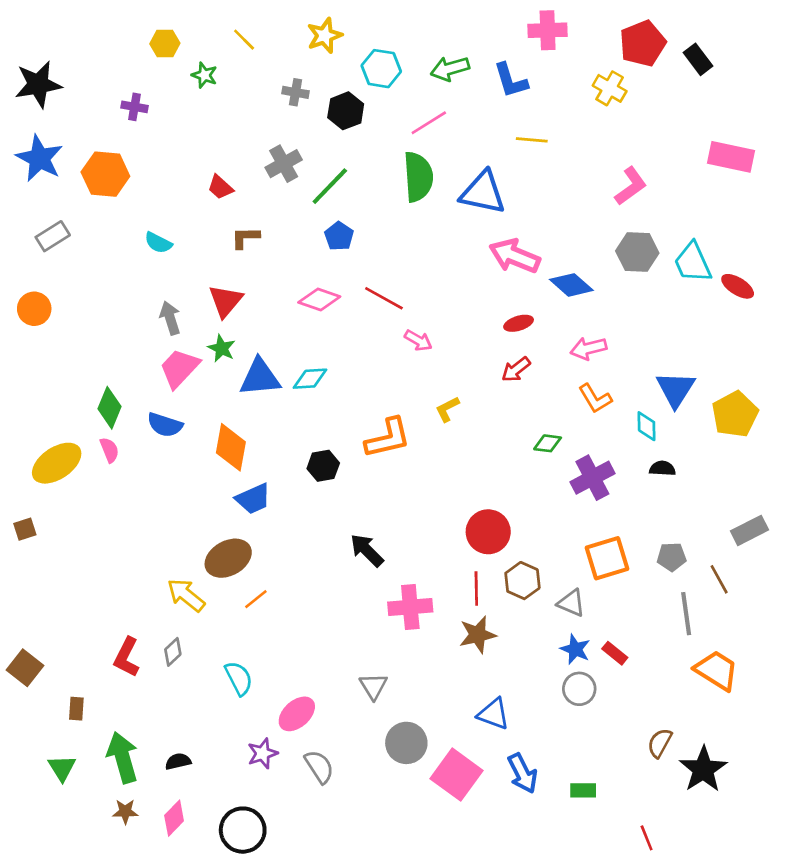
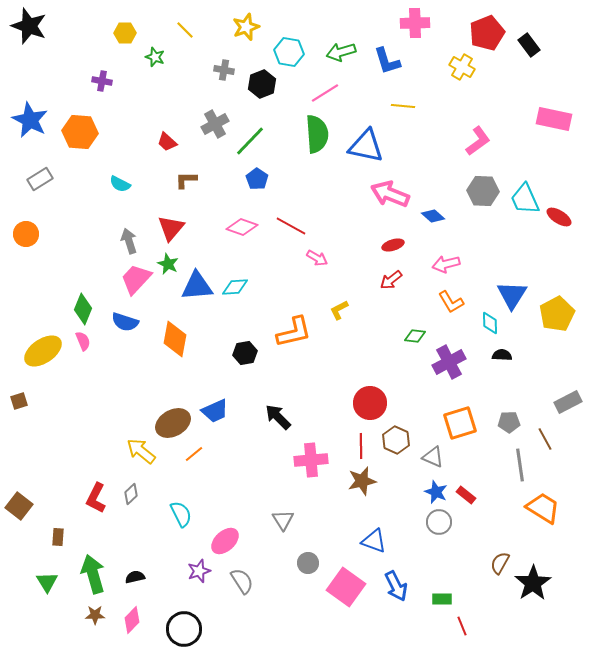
black star: (38, 84) -> (29, 26), moved, turned 30
blue diamond: (571, 285) -> (433, 216), size x0.7
blue trapezoid: (253, 499) -> (215, 411), moved
gray circle: (406, 743) -> (308, 563), size x0.7
red line: (647, 838) -> (462, 626), moved

